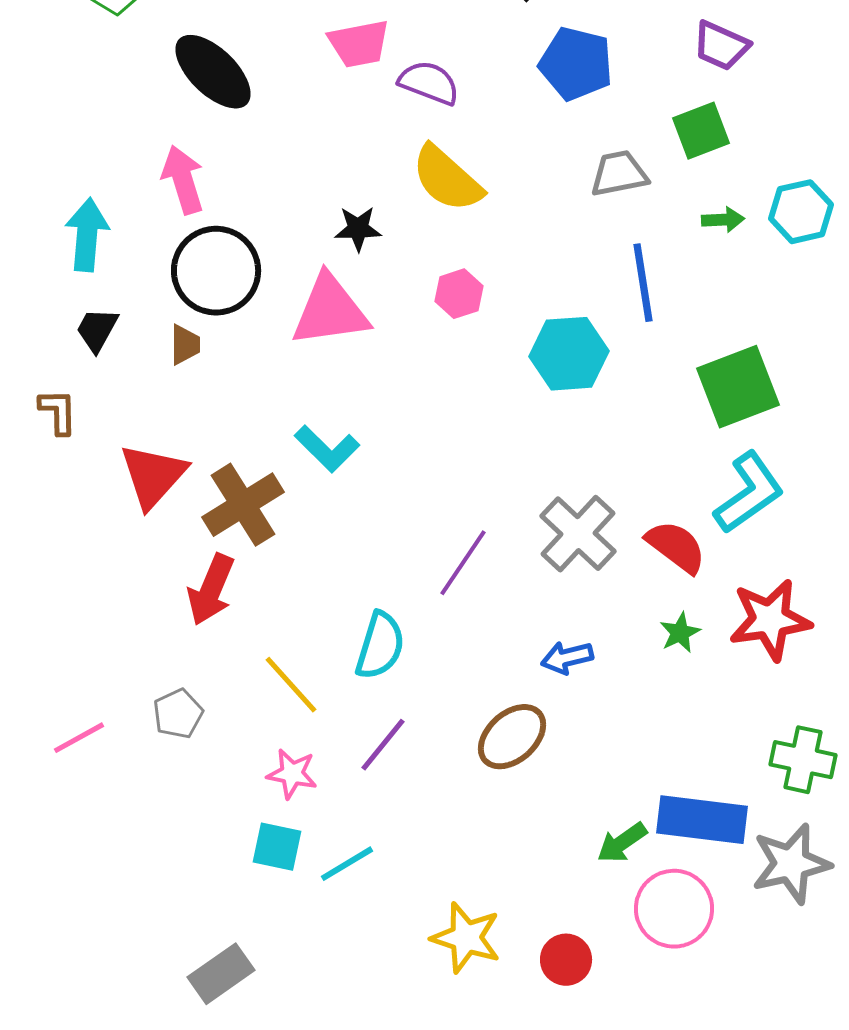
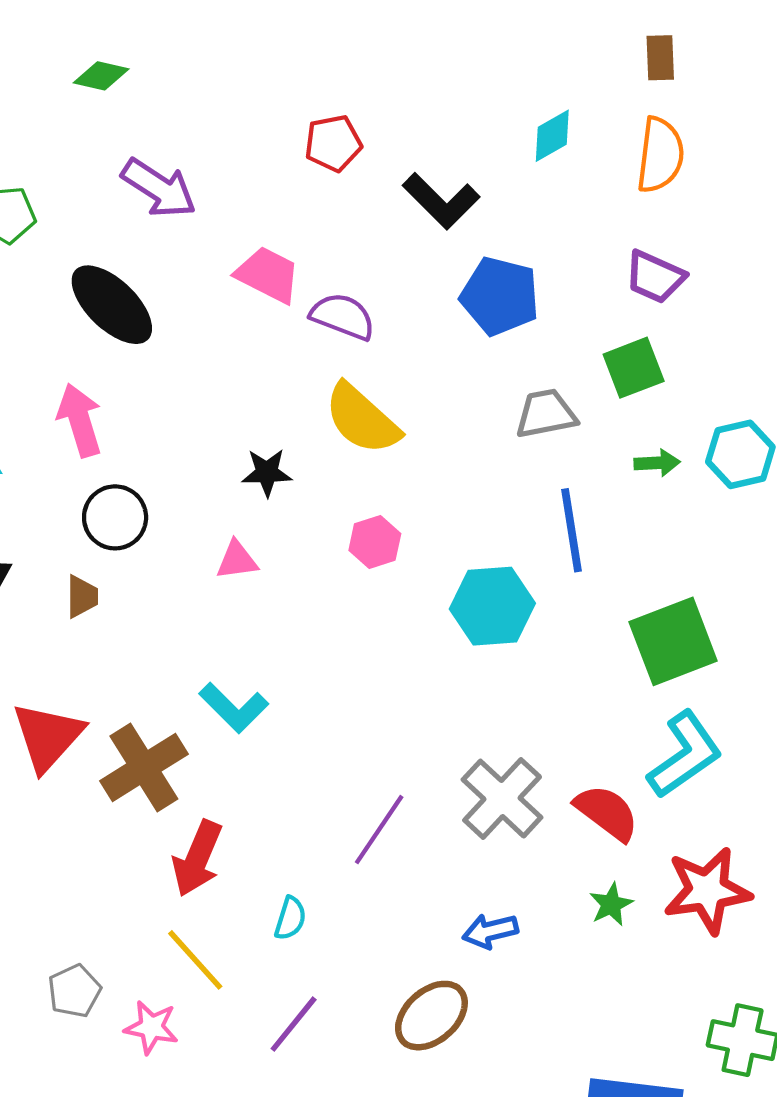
pink trapezoid: (359, 44) -> (268, 275), turned -142
black circle: (216, 271) -> (115, 517), size x0.7
pink triangle: (330, 311) -> (237, 560), size x0.5
red arrow: (211, 590) -> (197, 858), moved
cyan semicircle: (380, 646) -> (290, 918), size x0.6
pink star: (292, 774) -> (151, 1027), moved

